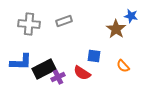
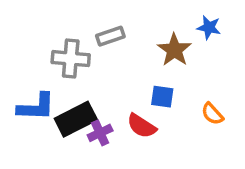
blue star: (131, 16) -> (209, 27), moved
gray cross: (29, 24) -> (71, 59), moved
brown star: (116, 29) -> (174, 50), moved

